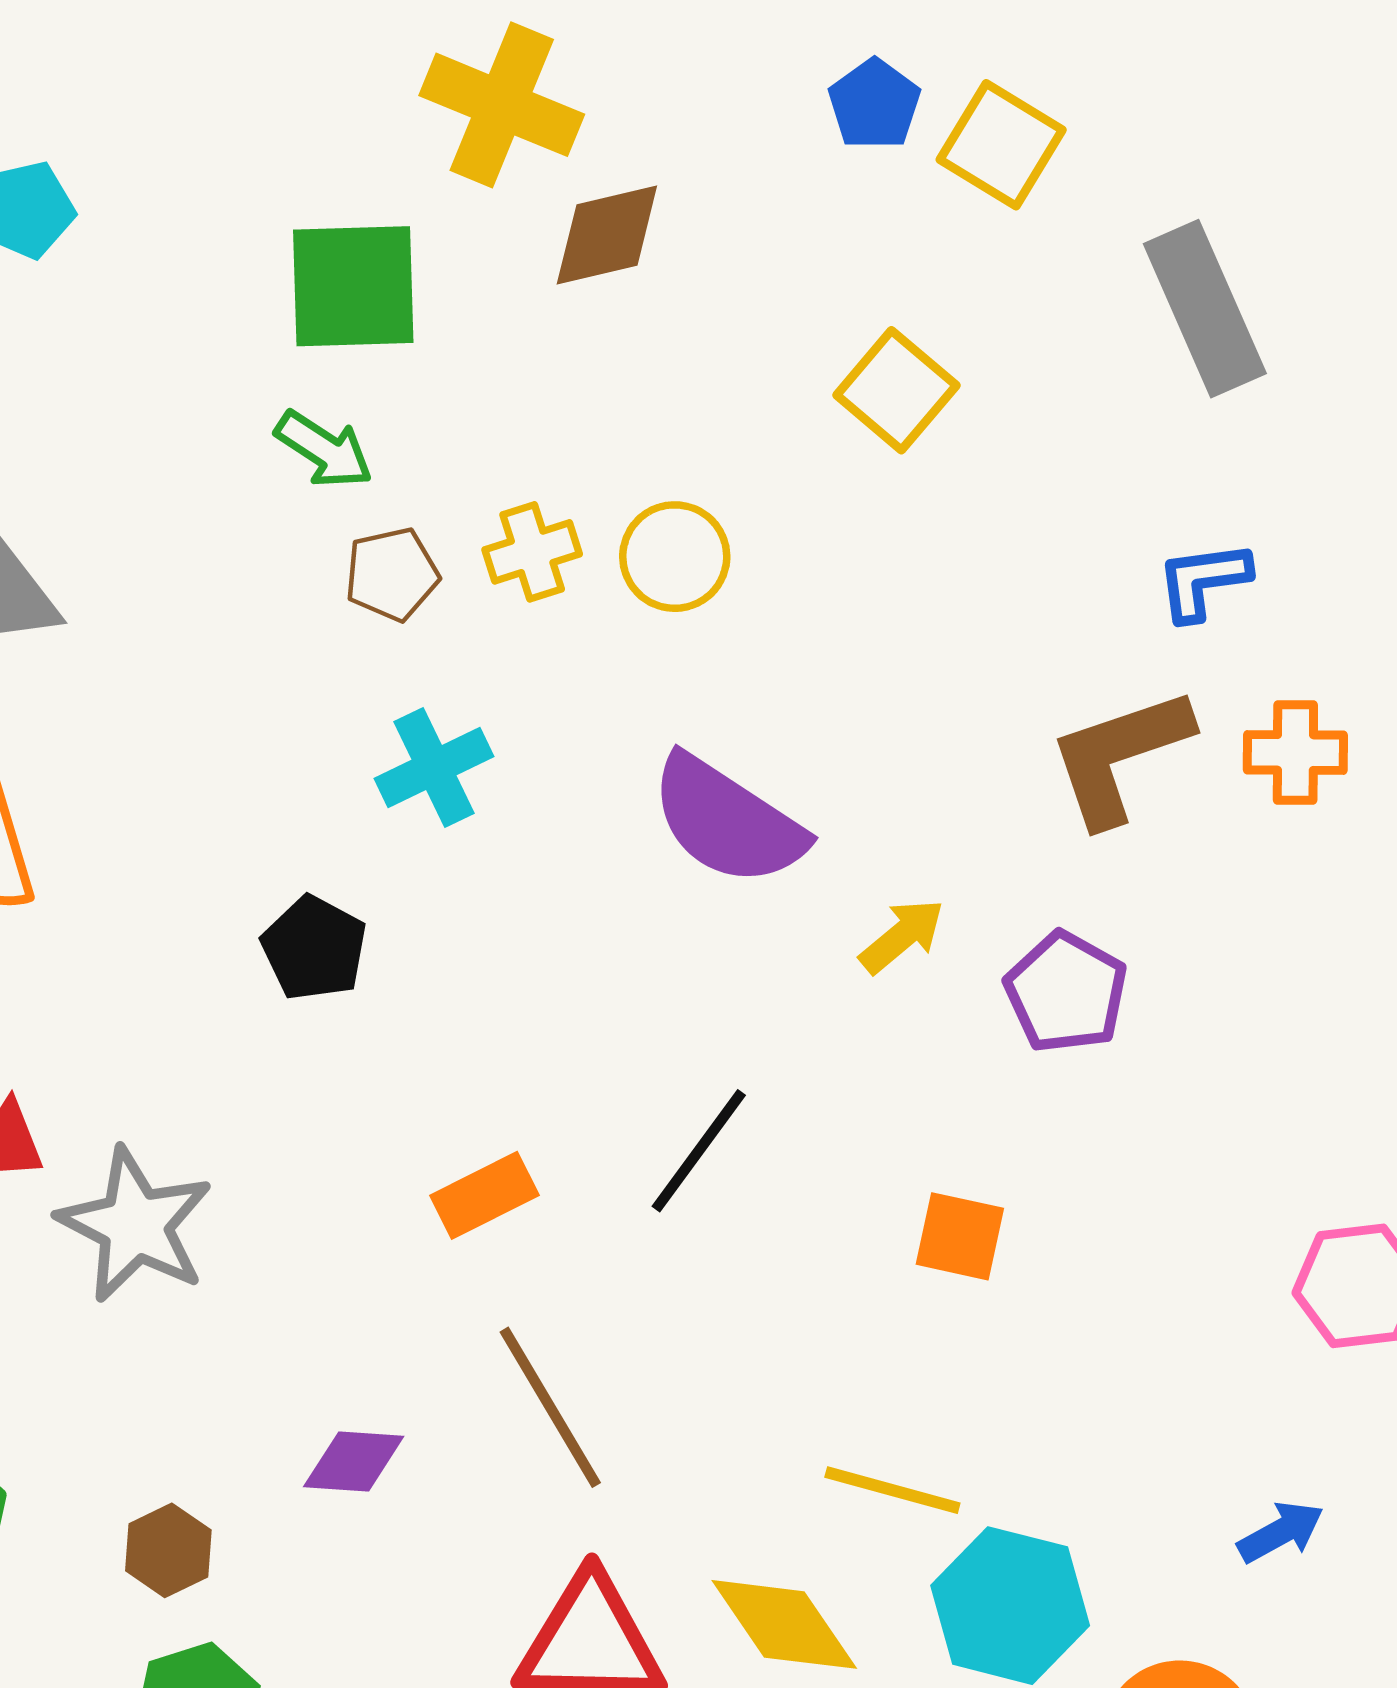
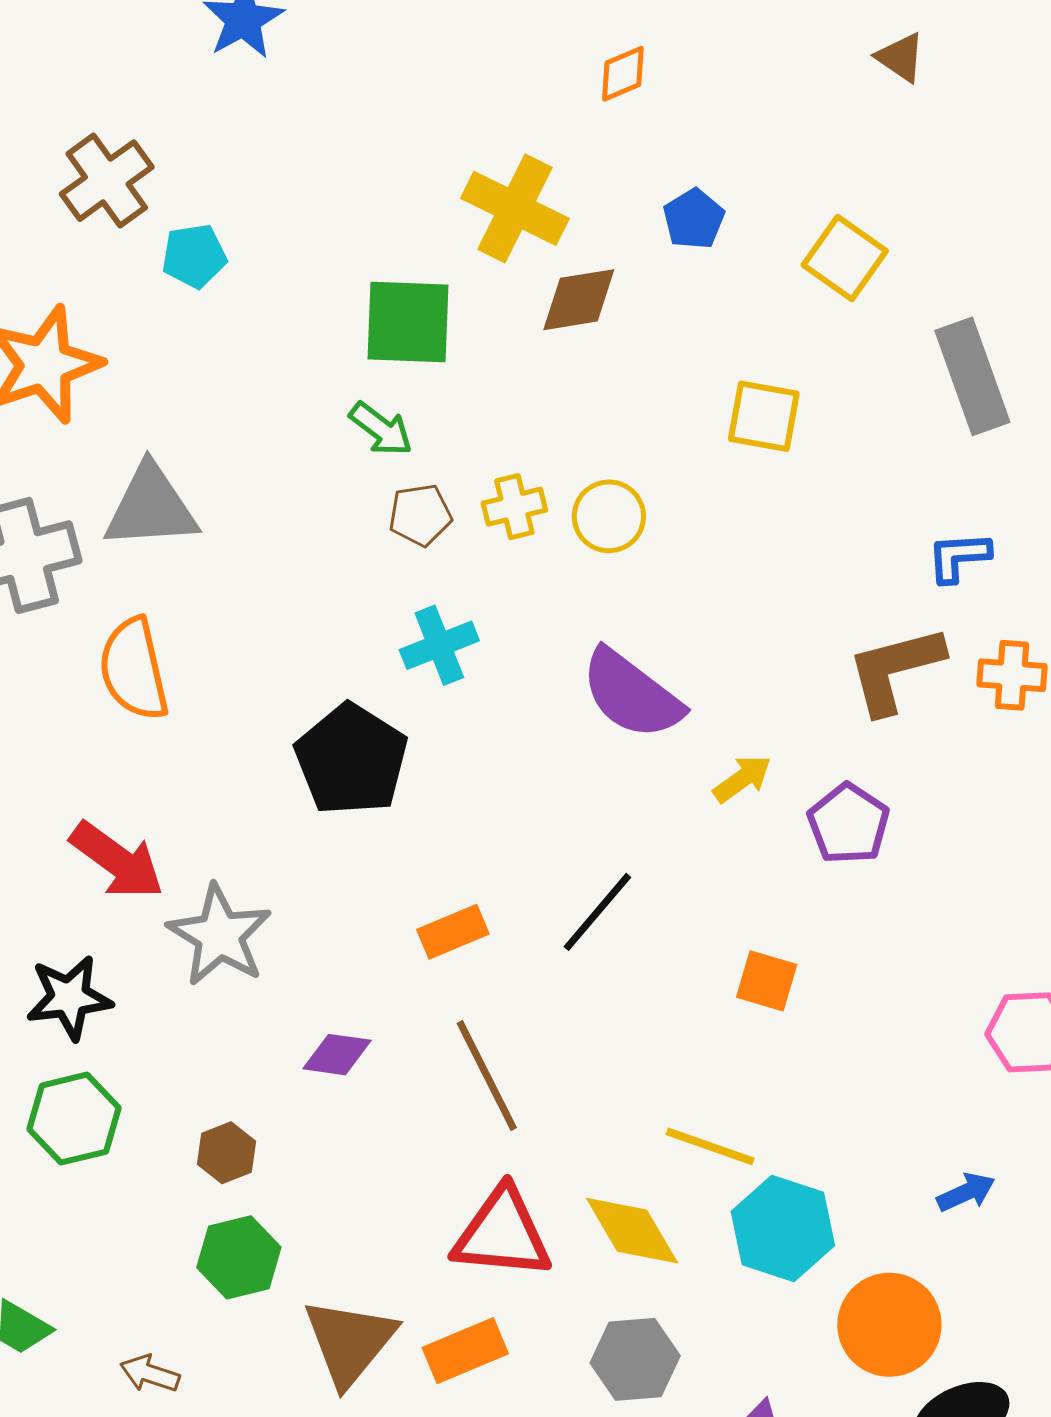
blue pentagon: (874, 104) -> (694, 219), moved
yellow square: (896, 390) -> (764, 416), turned -34
black pentagon: (314, 948) -> (351, 760), size x1.6
purple diamond: (354, 1461) -> (337, 1055), moved

